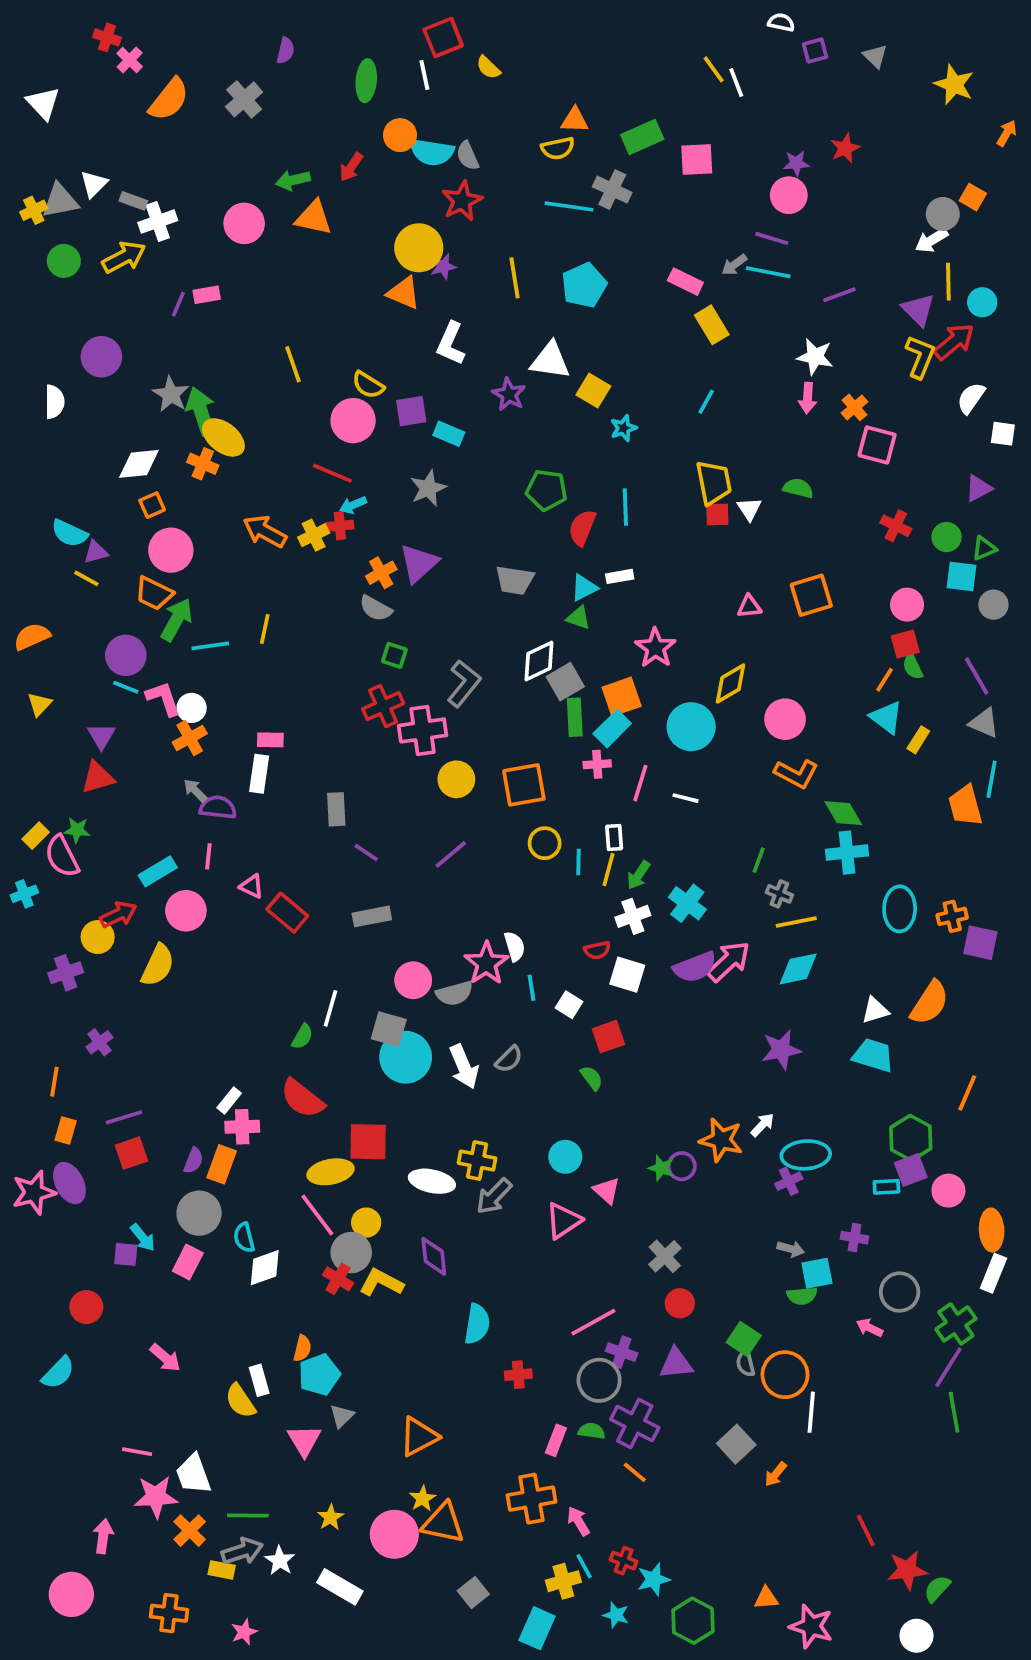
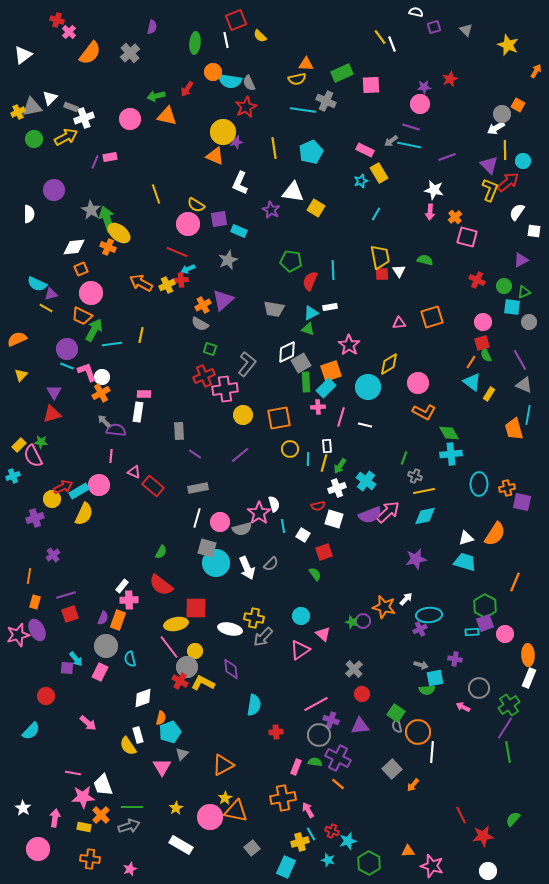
white triangle: (43, 103) -> (23, 55), turned 36
cyan star: (623, 428) -> (361, 181), moved
cyan rectangle: (158, 871) -> (79, 491), moved
white line: (331, 1008) -> (197, 518), moved
white diamond: (265, 1268) -> (143, 698), moved
white star: (280, 1561) -> (23, 808), moved
yellow rectangle: (222, 1570) -> (84, 827), moved
green semicircle: (937, 1589) -> (513, 819), moved

